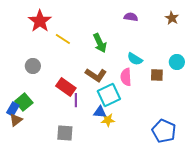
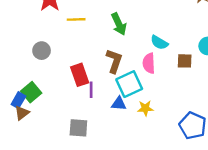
yellow line: (63, 39) -> (76, 19), turned -35
brown L-shape: (96, 75) -> (114, 61), turned -105
red rectangle: (66, 87) -> (80, 75), turned 36
yellow star: (108, 120) -> (145, 108), moved

